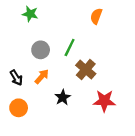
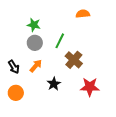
green star: (30, 14) -> (34, 25), moved
orange semicircle: (96, 16) -> (83, 14), turned 64

